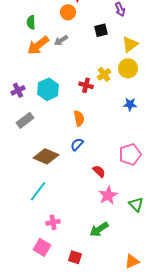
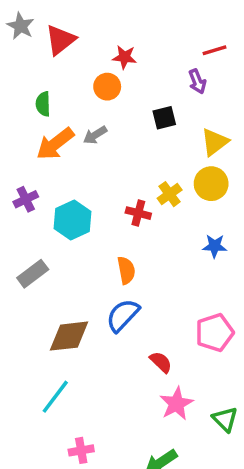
purple cross: (18, 90) -> (26, 199), moved
blue semicircle: (77, 144) -> (123, 315), size x1.5
brown diamond: (46, 156) -> (69, 336), turned -30

